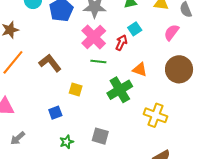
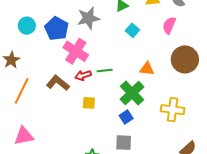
pink cross: (94, 37) -> (76, 51), moved
red arrow: (121, 43) -> (83, 75), moved, turned -119
blue square: (55, 113) -> (126, 117), moved

